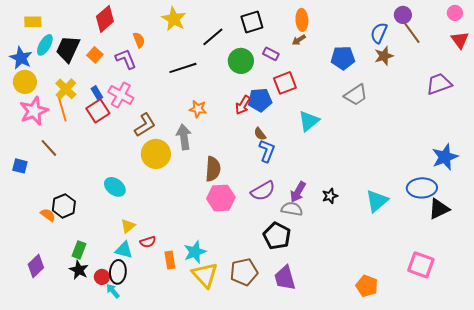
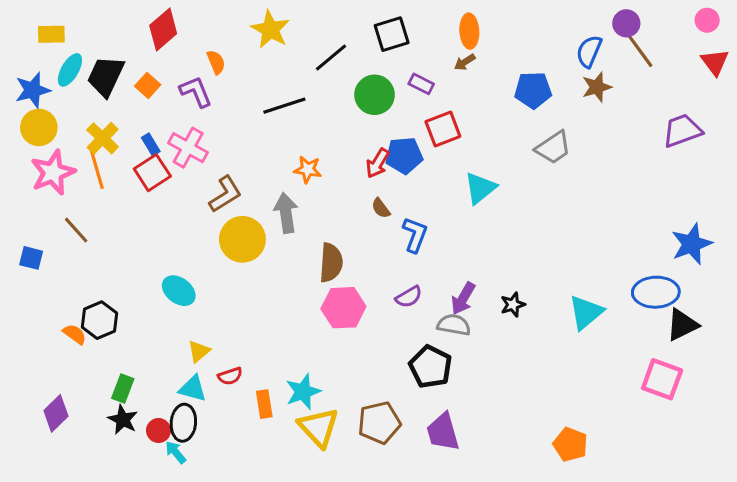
blue star: (21, 58) -> (33, 90), turned 30
brown semicircle: (260, 134) -> (381, 208), moved
purple semicircle: (263, 191) -> (409, 297), size x0.7
pink square: (421, 265) -> (662, 379), moved

